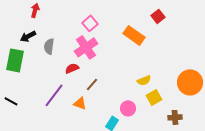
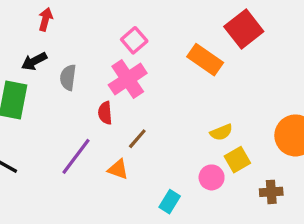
red square: (158, 16) -> (244, 29), size x1.6
red semicircle: (72, 68) -> (105, 113), turned -72
pink circle: (128, 108) -> (212, 177), moved

